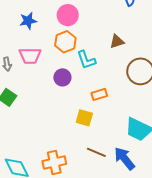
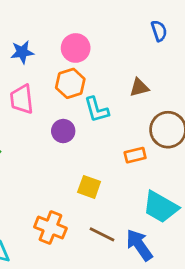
pink trapezoid: (30, 56) -> (22, 99), turned 80
orange rectangle: (99, 94) -> (135, 155), moved
orange cross: (54, 162) -> (50, 228), moved, turned 30

